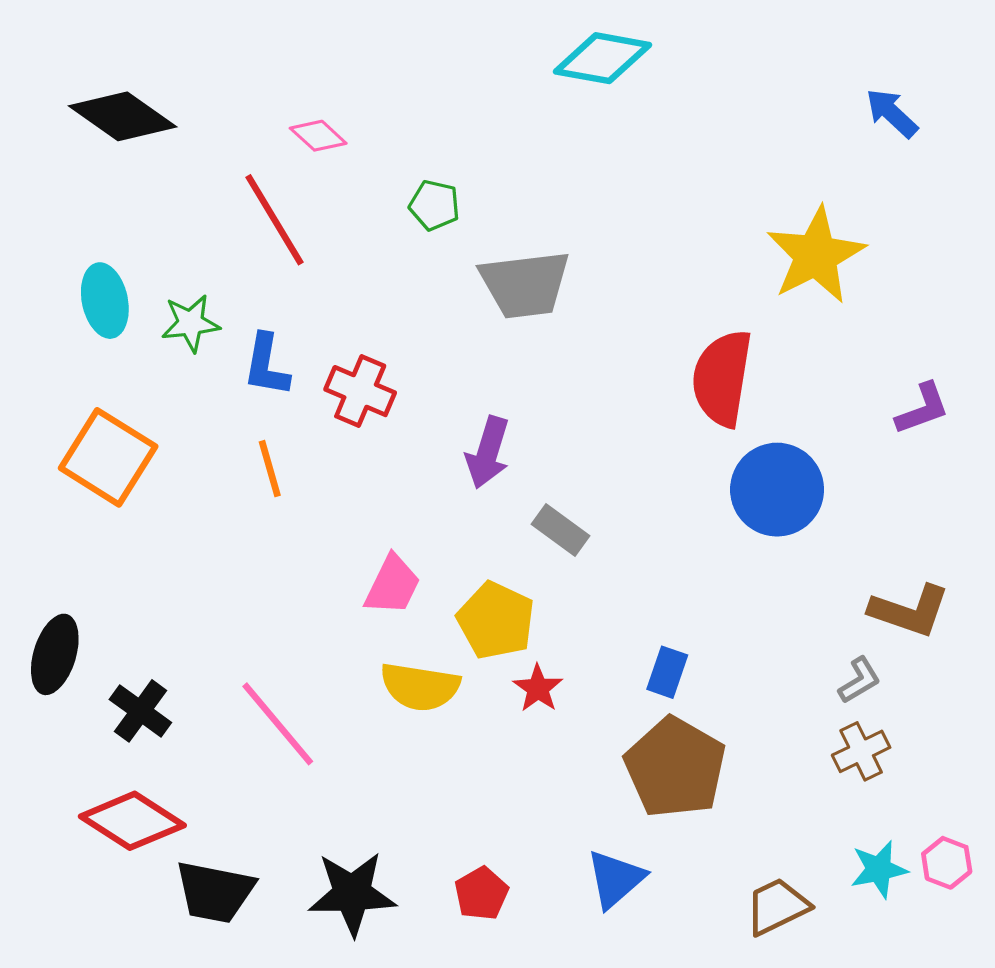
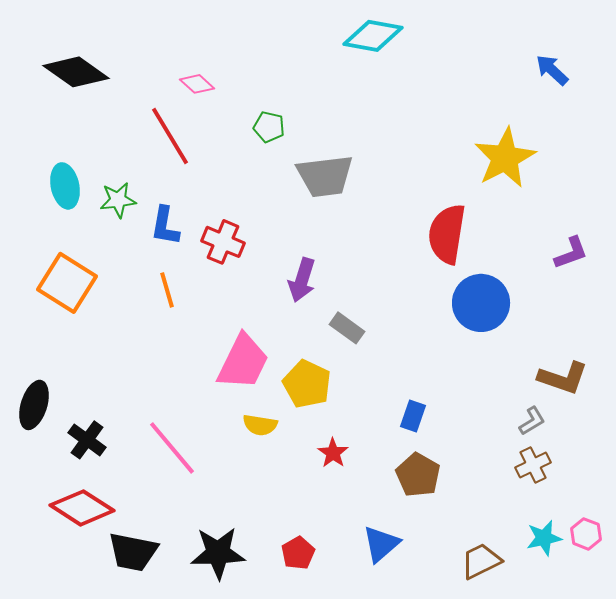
pink trapezoid: (392, 585) -> (243, 362), size x1.5
yellow semicircle: (420, 687) -> (260, 425), size x0.7
red star: (538, 688) -> (333, 453), moved
brown pentagon: (675, 768) -> (418, 475), size x0.7

